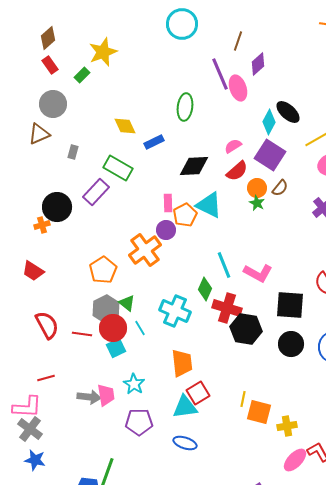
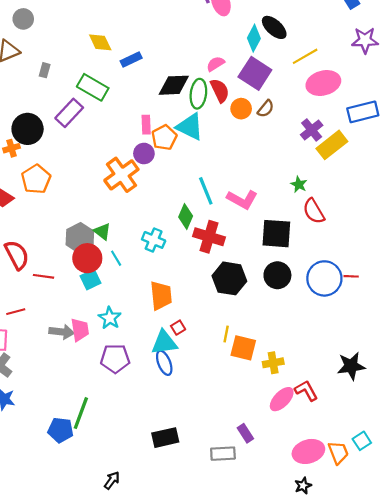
gray circle: (53, 104) -> (23, 19), size x0.7
green ellipse: (185, 107) -> (198, 94), moved
red semicircle: (237, 171) -> (220, 90), turned -75
green star: (257, 203) -> (299, 184), moved
orange pentagon: (103, 270) -> (36, 179), moved
cyan cross: (175, 311) -> (154, 240), size x0.7
black hexagon: (246, 329) -> (229, 278), moved
red line: (82, 334) -> (44, 276), moved
red square: (198, 393) -> (178, 328), size x0.6
blue ellipse: (185, 443) -> (164, 363), moved, turned 50

